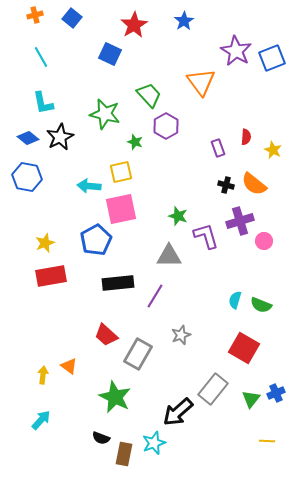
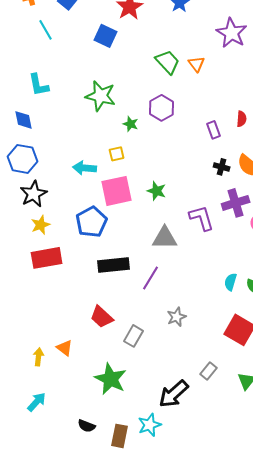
cyan line: (41, 57) -> (46, 30), moved
orange triangle: (201, 82) -> (197, 64), size x0.6
green trapezoid: (149, 95) -> (168, 62), moved
black star: (60, 137) -> (34, 194), moved
blue diamond: (28, 138) -> (24, 120), turned 40
yellow square: (121, 172) -> (117, 154), size x0.7
green star: (178, 216) -> (157, 191), moved
gray rectangle: (138, 354) -> (134, 336), size x0.7
gray rectangle: (213, 389) -> (209, 371), size x0.6
black semicircle: (101, 438) -> (87, 426), moved

